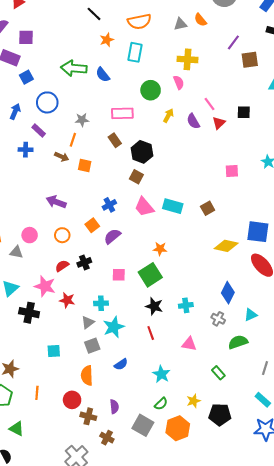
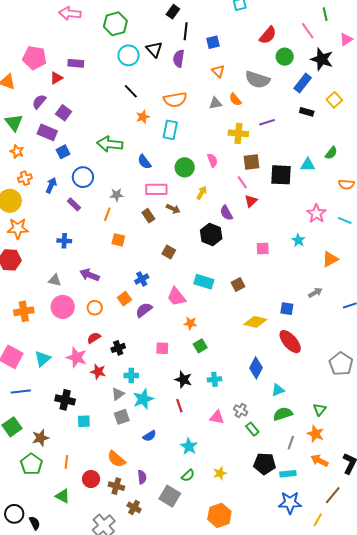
purple square: (26, 37) -> (64, 113), turned 35
purple line: (233, 42) -> (267, 122), turned 35
yellow cross: (188, 59) -> (238, 133), moved
brown square: (250, 60) -> (251, 162), moved
blue semicircle: (103, 75) -> (144, 162), moved
black square: (244, 112) -> (281, 175), moved, size x1.6
purple semicircle: (193, 121) -> (226, 213), moved
blue cross: (26, 150) -> (64, 241), moved
black hexagon: (142, 152) -> (211, 234), moved
brown arrow: (62, 157) -> (173, 209), moved
pink trapezoid: (144, 207) -> (176, 297), moved
blue square: (258, 232) -> (287, 309), size x0.6
pink circle: (30, 235) -> (63, 307), size x1.5
gray triangle: (16, 252) -> (55, 280), moved
black cross: (84, 262) -> (118, 348), moved
pink square: (119, 275) -> (162, 348), moved
green square: (150, 275) -> (200, 346), moved, size x0.6
black cross: (29, 313) -> (65, 400), moved
gray cross: (218, 319) -> (241, 410), moved
green semicircle: (238, 342) -> (283, 414), moved
green rectangle: (218, 373) -> (252, 429), moved
orange semicircle: (87, 376) -> (116, 459), moved, turned -48
red circle: (72, 400) -> (91, 479), moved
cyan rectangle: (263, 400) -> (288, 474), turned -49
black pentagon: (220, 415) -> (265, 464), moved
orange hexagon: (178, 428) -> (219, 515), moved
green triangle: (17, 429) -> (63, 496), moved

